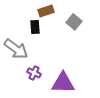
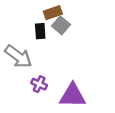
gray square: (74, 22) -> (61, 25), moved

